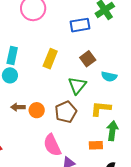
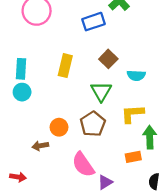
brown arrow: (18, 107) -> (40, 146), moved

